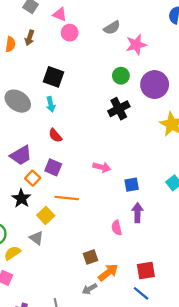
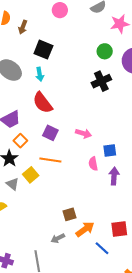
brown arrow: (30, 38) -> (23, 27), moved
red semicircle: (55, 135) -> (43, 103), size x1.6
purple square: (53, 167) -> (50, 133), moved
pink semicircle: (117, 228) -> (93, 164), moved
gray triangle: (36, 238) -> (13, 184), moved
gray arrow: (89, 289) -> (58, 238), moved
blue line: (141, 293) -> (102, 248), moved

